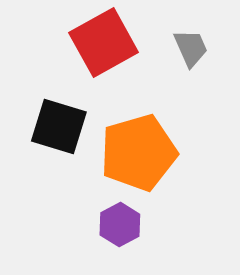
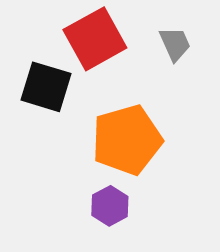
black square: (59, 126) -> (46, 87), moved

